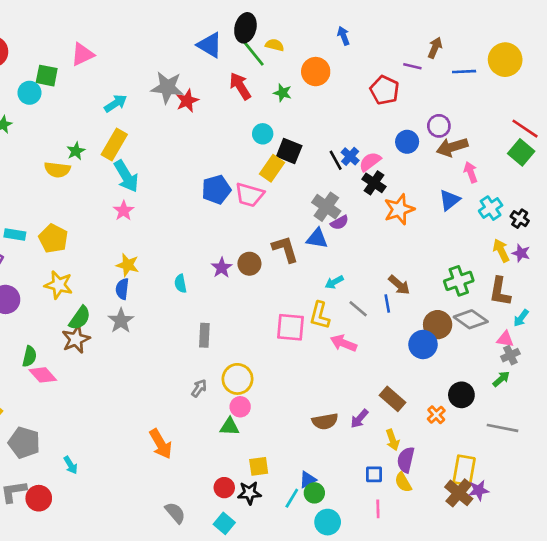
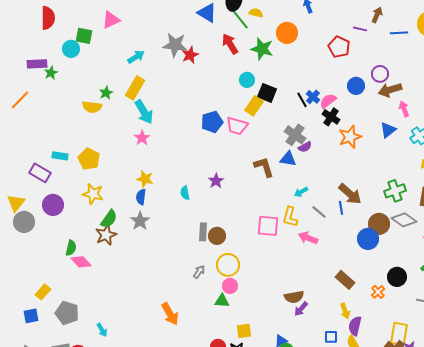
green star: (283, 93) -> (262, 49), size x1.6
brown circle: (249, 264) -> (217, 236), moved
brown arrow: (399, 285) -> (350, 194), size x1.4
purple arrow: (359, 419) -> (301, 309), moved

